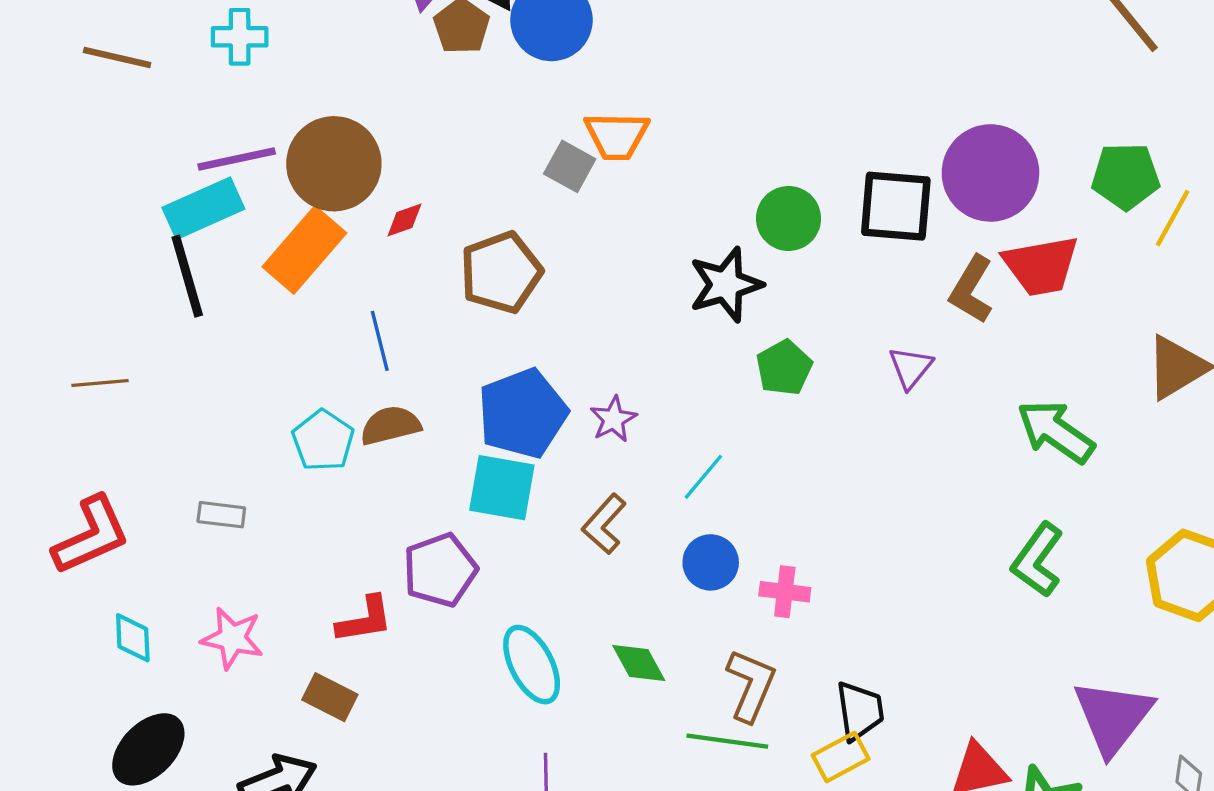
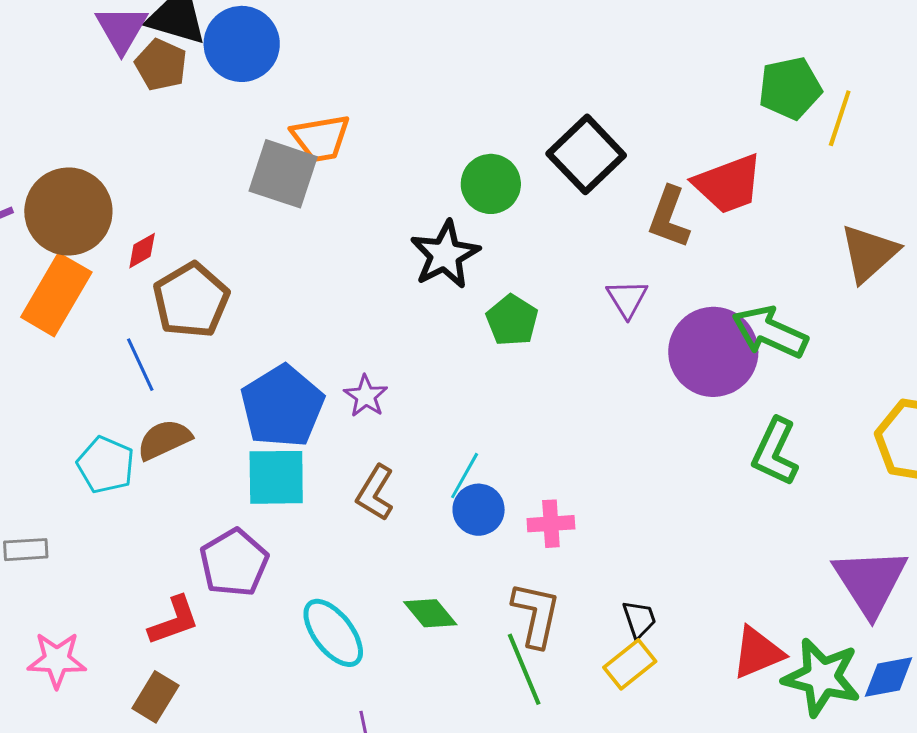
gray square: (570, 166) -> (283, 174), size x1.5
purple circle: (990, 173) -> (713, 352), moved
black square: (896, 206) -> (586, 154), turned -38
brown pentagon: (501, 272) -> (191, 300), moved
cyan line: (703, 477) -> (465, 476), moved
brown rectangle: (330, 697) -> (155, 697), turned -75
black trapezoid: (860, 711) -> (639, 619), size x0.7
green line: (727, 741) -> (524, 669), turned 70

